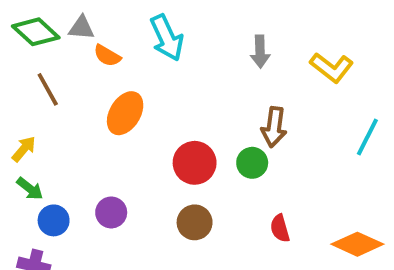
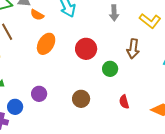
brown arrow: (274, 127) -> (133, 49), moved
red circle: (195, 163) -> (86, 49), moved
blue circle: (54, 220) -> (15, 107), moved

